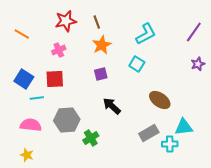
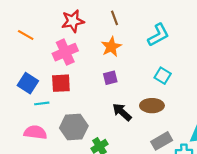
brown line: (97, 22) -> (114, 18), moved
pink cross: (59, 50) -> (65, 52), size x1.6
cyan square: (137, 64) -> (163, 76), moved
brown ellipse: (160, 100) -> (152, 106), moved, turned -35

